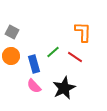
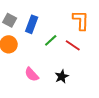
blue rectangle: (34, 64) -> (32, 24), moved, turned 36
black star: (64, 88) -> (62, 76), size x0.6

